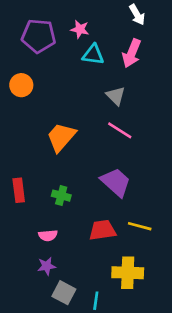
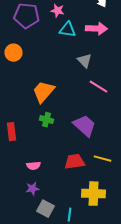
pink arrow: (132, 53) -> (96, 29), turned -110
pink line: (120, 130) -> (98, 87), moved
green cross: (61, 196) -> (46, 120), moved

